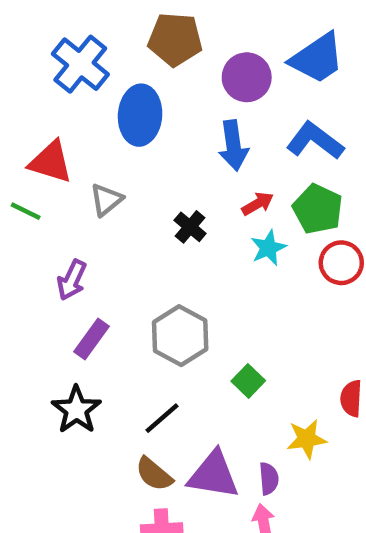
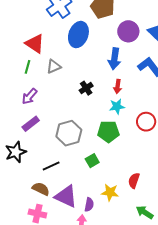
red arrow: (258, 204) -> (118, 86), turned 112
green pentagon: (318, 209) -> (108, 132), moved, turned 30
green line: (26, 211) -> (27, 67), moved, turned 64
brown semicircle: (154, 474) -> (41, 189), turned 150

